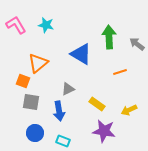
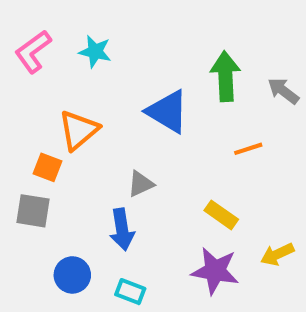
pink L-shape: (16, 25) -> (33, 52), turned -95
gray square: (31, 102) -> (33, 211), moved
yellow rectangle: (97, 104) -> (221, 215), moved
yellow arrow: (129, 110) -> (277, 254), moved

